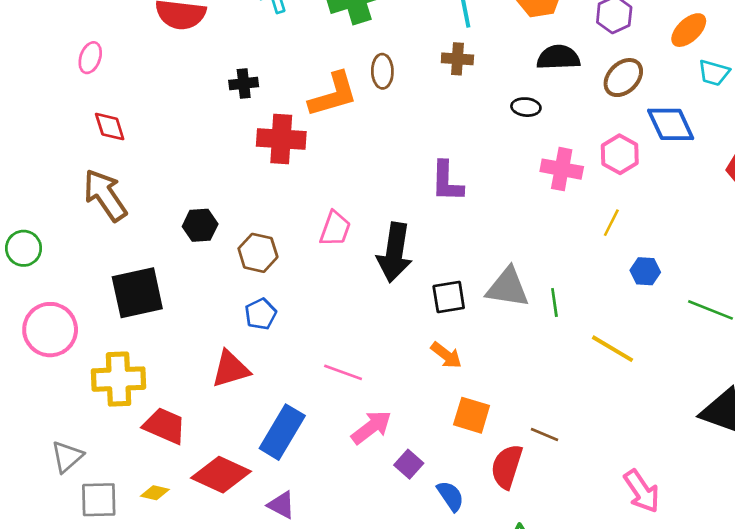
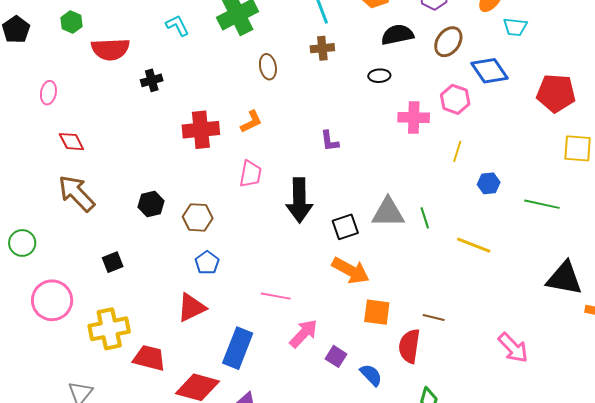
black cross: (244, 83) -> (152, 80), moved
orange L-shape: (333, 95) -> (251, 122), moved, size x0.6
purple L-shape: (447, 182) -> (330, 141), size x0.7
pink trapezoid: (335, 229) -> (250, 174), moved
black square: (137, 293) -> (113, 262), size x0.5
orange arrow: (446, 355) -> (351, 271), size x1.5

